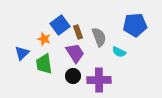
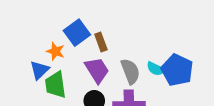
blue pentagon: (135, 25) -> (177, 70), moved, turned 30
gray semicircle: (99, 37) -> (130, 71), moved
blue triangle: (22, 53) -> (39, 70), moved

